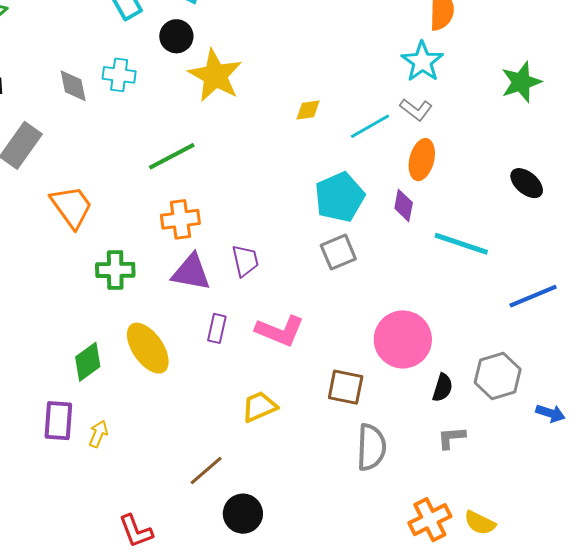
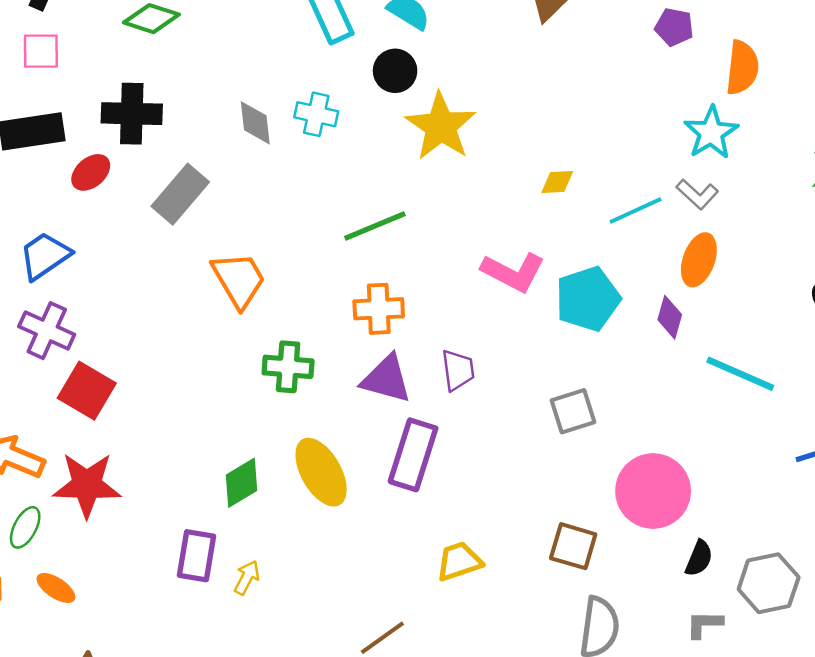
gray square: (338, 252) -> (573, 411), moved
purple rectangle: (217, 328) -> (413, 455), size x1.8
pink L-shape: (280, 331) -> (513, 272), moved
gray hexagon: (498, 376) -> (769, 583), moved

